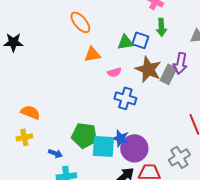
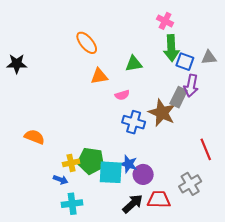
green arrow: (161, 27) -> (171, 48), size x1.4
blue square: (140, 40) -> (185, 62), moved
brown star: (148, 69) -> (162, 113), moved
yellow cross: (24, 137) -> (71, 163), moved
purple circle: (134, 148) -> (143, 174), size x0.7

